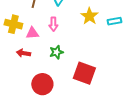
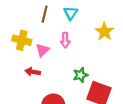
pink triangle: (32, 33) -> (42, 50), turned -40
green star: (56, 52) -> (80, 75), moved

